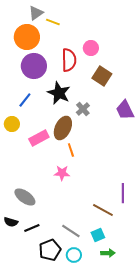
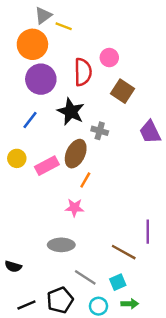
gray cross: (83, 109) -> (100, 131), turned -32
yellow circle: (12, 124) -> (17, 158), moved
orange line: (71, 150) -> (85, 180), turned 48
gray ellipse: (25, 197) -> (61, 245), moved, turned -35
black line: (32, 228) -> (26, 305), moved
cyan circle: (74, 255) -> (98, 306), moved

